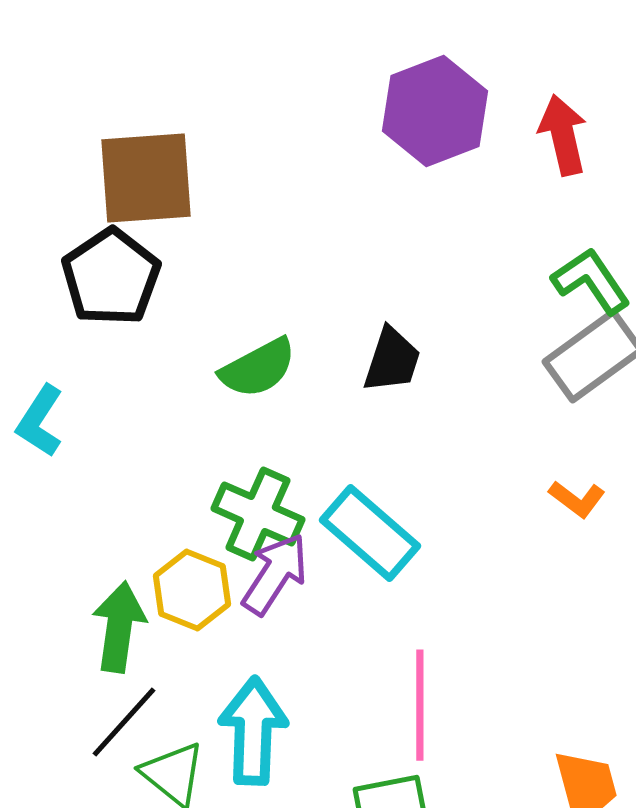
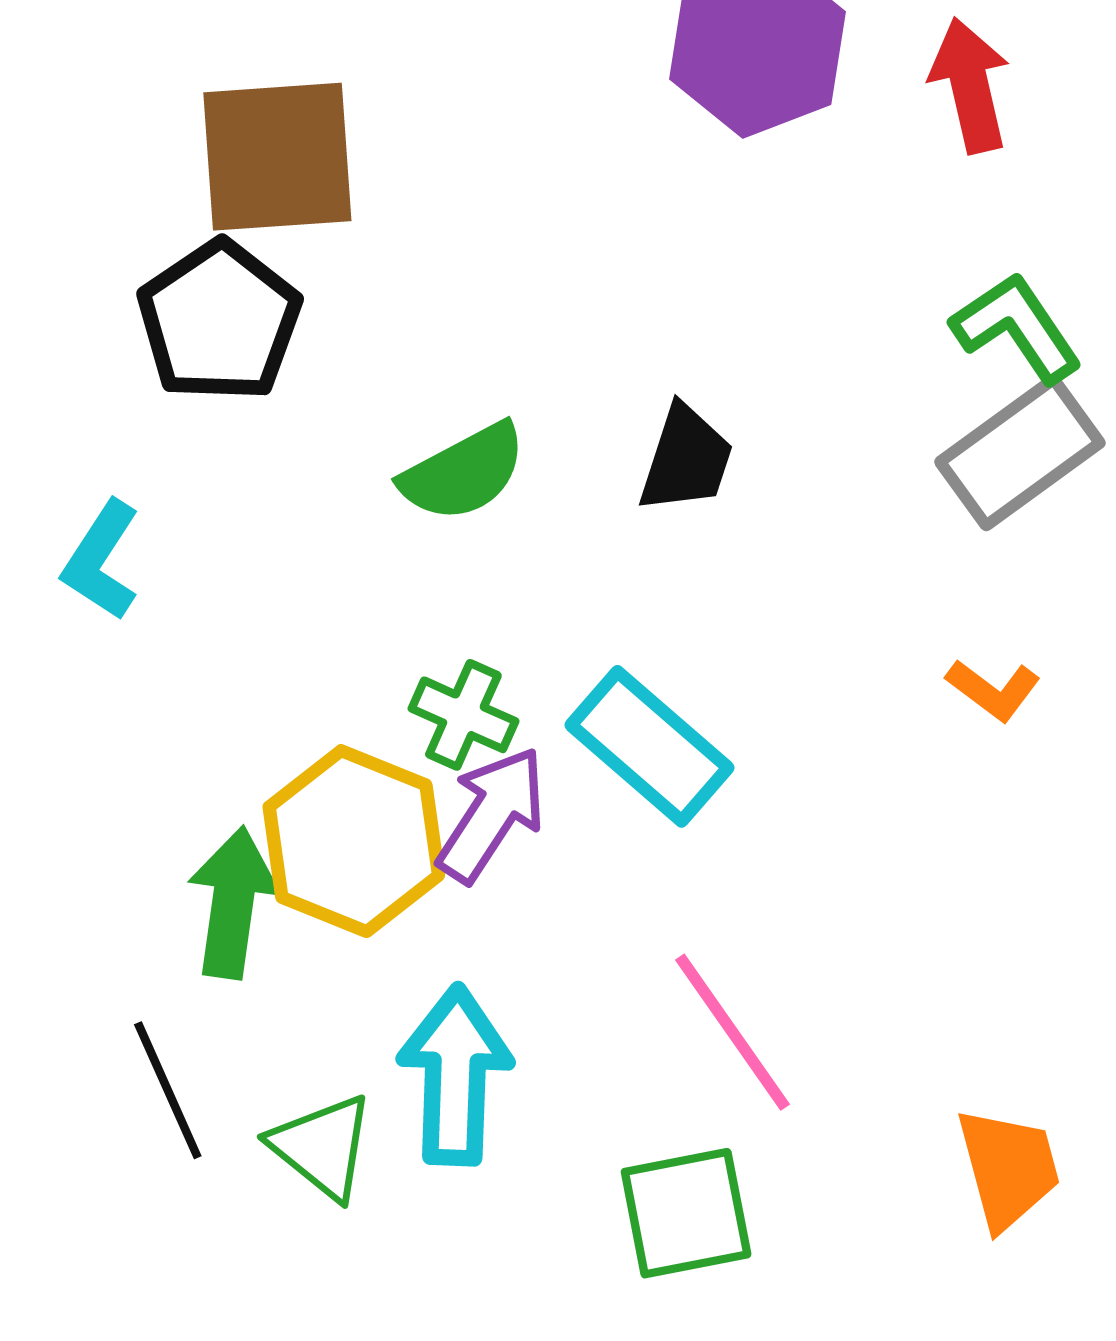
green cross: (258, 514) -> (463, 715), size x0.7
yellow hexagon: (192, 590) -> (354, 841), size x1.4
pink line: (420, 705) -> (733, 1032), turned -35
black line: (124, 722) -> (168, 1090), moved, turned -66

